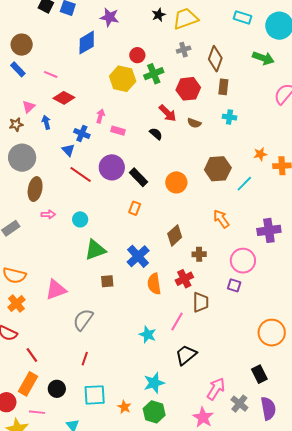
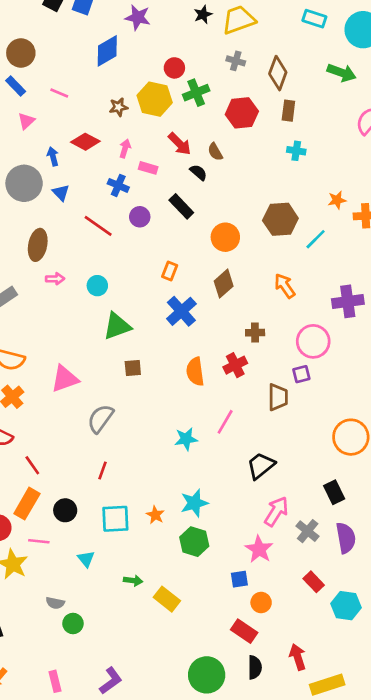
gray cross: (184, 50) -> (236, 61), turned 32
red diamond: (64, 98) -> (85, 142), moved
pink triangle: (29, 107) -> (26, 121), moved
red arrow: (168, 113) -> (180, 144), moved
brown semicircle: (194, 123) -> (215, 152), moved, turned 40
brown star: (16, 124) -> (118, 107), moved
blue cross: (82, 133) -> (118, 185), moved
blue triangle: (68, 150) -> (61, 193), moved
gray circle: (22, 158) -> (24, 183), moved
purple circle: (112, 167) -> (140, 217), size x0.6
black rectangle: (138, 177) -> (181, 206), moved
brown diamond: (175, 235) -> (224, 284), moved
blue cross: (138, 256) -> (181, 311), moved
purple square: (234, 285) -> (301, 374), turned -32
brown trapezoid: (201, 302) -> (278, 397), moved
cyan star: (148, 335) -> (186, 439), turned -30
black trapezoid: (186, 355) -> (261, 466), moved
orange star: (124, 407) -> (155, 515), moved

